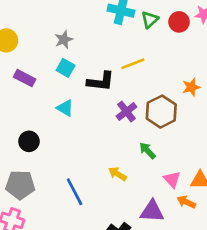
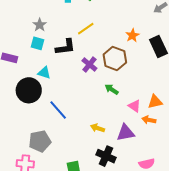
gray star: (64, 40) -> (40, 25), moved
black circle: (29, 141) -> (29, 90), moved, size x1.6
yellow arrow: (118, 174) -> (97, 128), moved
gray pentagon: (20, 185) -> (40, 141), moved
blue line: (75, 192) -> (58, 110), moved

